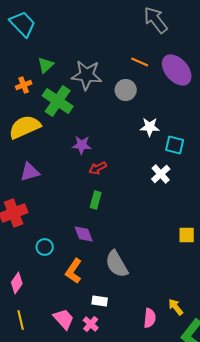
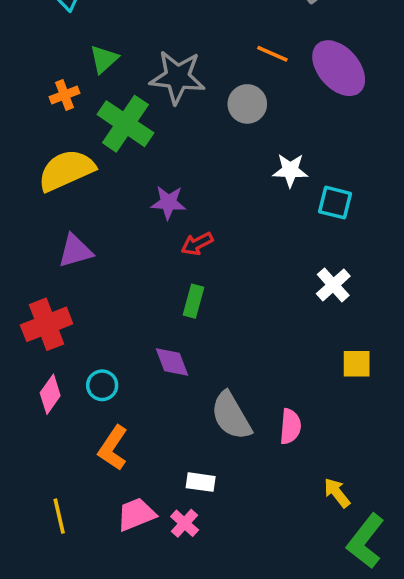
white cross: (161, 174) -> (333, 285), moved
orange L-shape: (74, 271) -> (113, 448), moved
pink diamond: (17, 283) -> (50, 394), moved
pink semicircle: (150, 318) -> (290, 427), moved
pink trapezoid: (64, 319) -> (136, 514), turned -70

